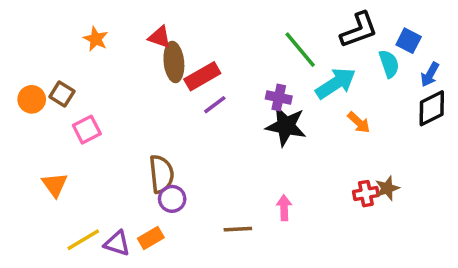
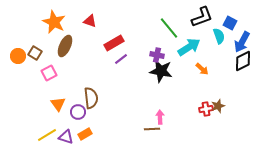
orange star: (96, 39) -> (54, 22), size x1.6
brown ellipse: (174, 62) -> (65, 46), moved, turned 30
blue arrow: (430, 74) -> (242, 42), size x1.5
orange triangle: (55, 185) -> (58, 104), moved
purple circle: (172, 199) -> (78, 112), moved
brown line: (238, 229) -> (152, 129), moved

